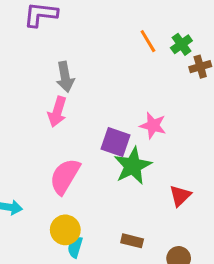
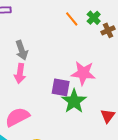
pink star: (153, 126) -> (83, 73), size x1.4
pink semicircle: (65, 176) -> (17, 117), moved, turned 40

